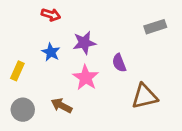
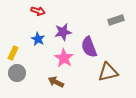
purple semicircle: (119, 63) -> (89, 47), size x1.5
brown arrow: (62, 106) -> (56, 82), moved
gray circle: (23, 110) -> (17, 73), moved

